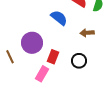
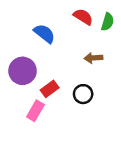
blue semicircle: (59, 18) -> (44, 33), moved
red rectangle: (53, 57) -> (50, 89), turned 32

